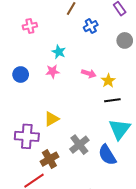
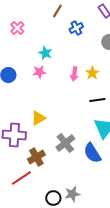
pink cross: (30, 26) -> (17, 28), turned -32
pink arrow: (89, 73) -> (74, 74), turned 80
yellow star: (108, 81) -> (92, 73), moved

